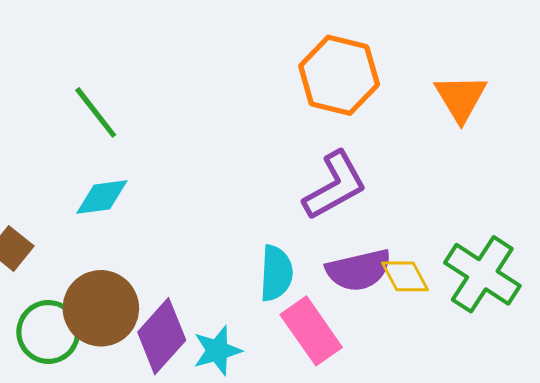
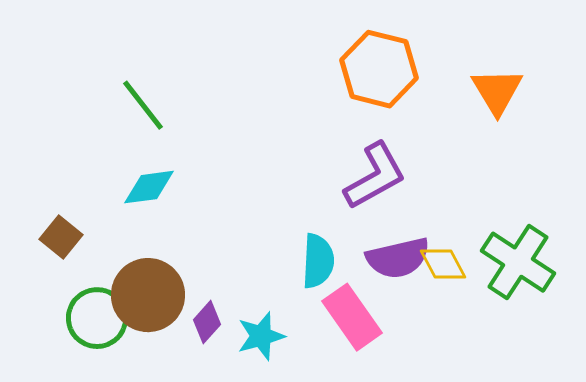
purple diamond: (162, 336) -> (207, 322), size x0.6

